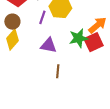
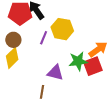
purple triangle: (49, 45) -> (55, 73), moved
brown line: (58, 71) -> (42, 92), moved

